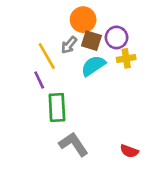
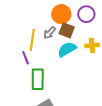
purple circle: (117, 37) -> (86, 14), moved
yellow line: (47, 56) -> (32, 40), turned 35

